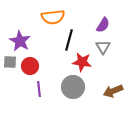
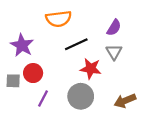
black line: (69, 40) -> (76, 44), turned 50
gray square: (10, 62) -> (13, 81), moved
purple line: (39, 89) -> (43, 98), turned 35

